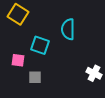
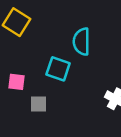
cyan square: (40, 45) -> (58, 69), moved

